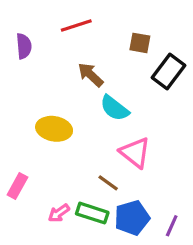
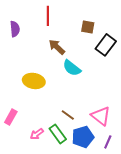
red line: (76, 25) -> (48, 16), turned -72
pink triangle: (135, 153) -> (101, 116), moved
green rectangle: (92, 213) -> (58, 134), turned 36

